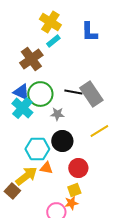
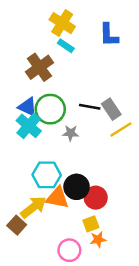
cyan rectangle: (53, 41) -> (66, 46), turned 72
gray rectangle: (91, 94) -> (111, 109), size x0.7
yellow line: (99, 131) -> (121, 129), moved
black circle: (62, 141) -> (77, 187), moved
orange triangle: (46, 168) -> (57, 198), size x1.5
orange star: (71, 203) -> (98, 239), moved

